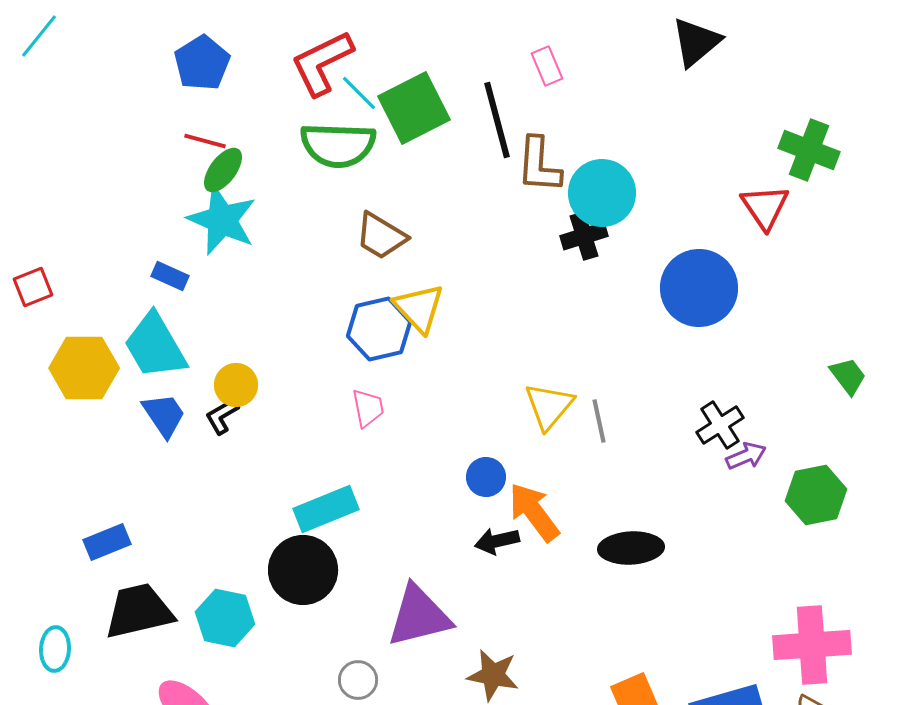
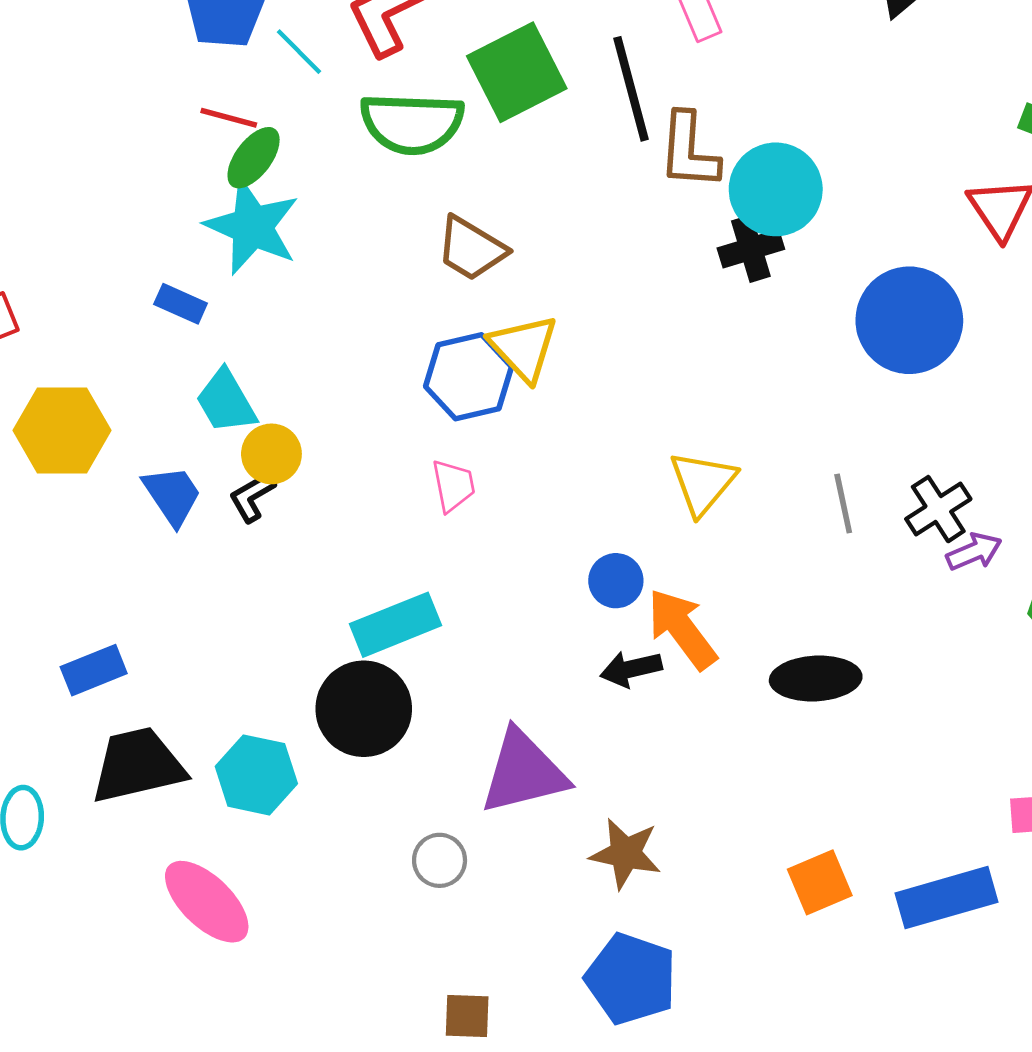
cyan line: (359, 93) -> (299, 52), moved
cyan trapezoid: (155, 346) -> (226, 402), moved, size x0.7
gray line: (599, 421) -> (843, 504), moved

